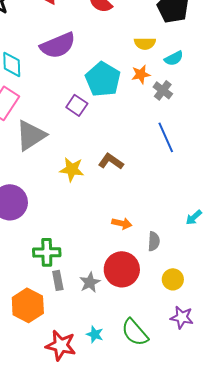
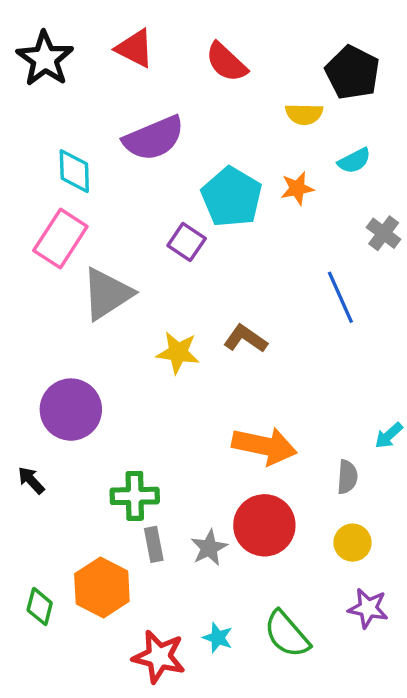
yellow semicircle: (145, 43) -> (304, 114), moved
gray cross: (163, 90) -> (384, 233), moved
orange arrow: (122, 223) -> (264, 446), size x1.8
gray semicircle: (154, 241) -> (347, 477), moved

